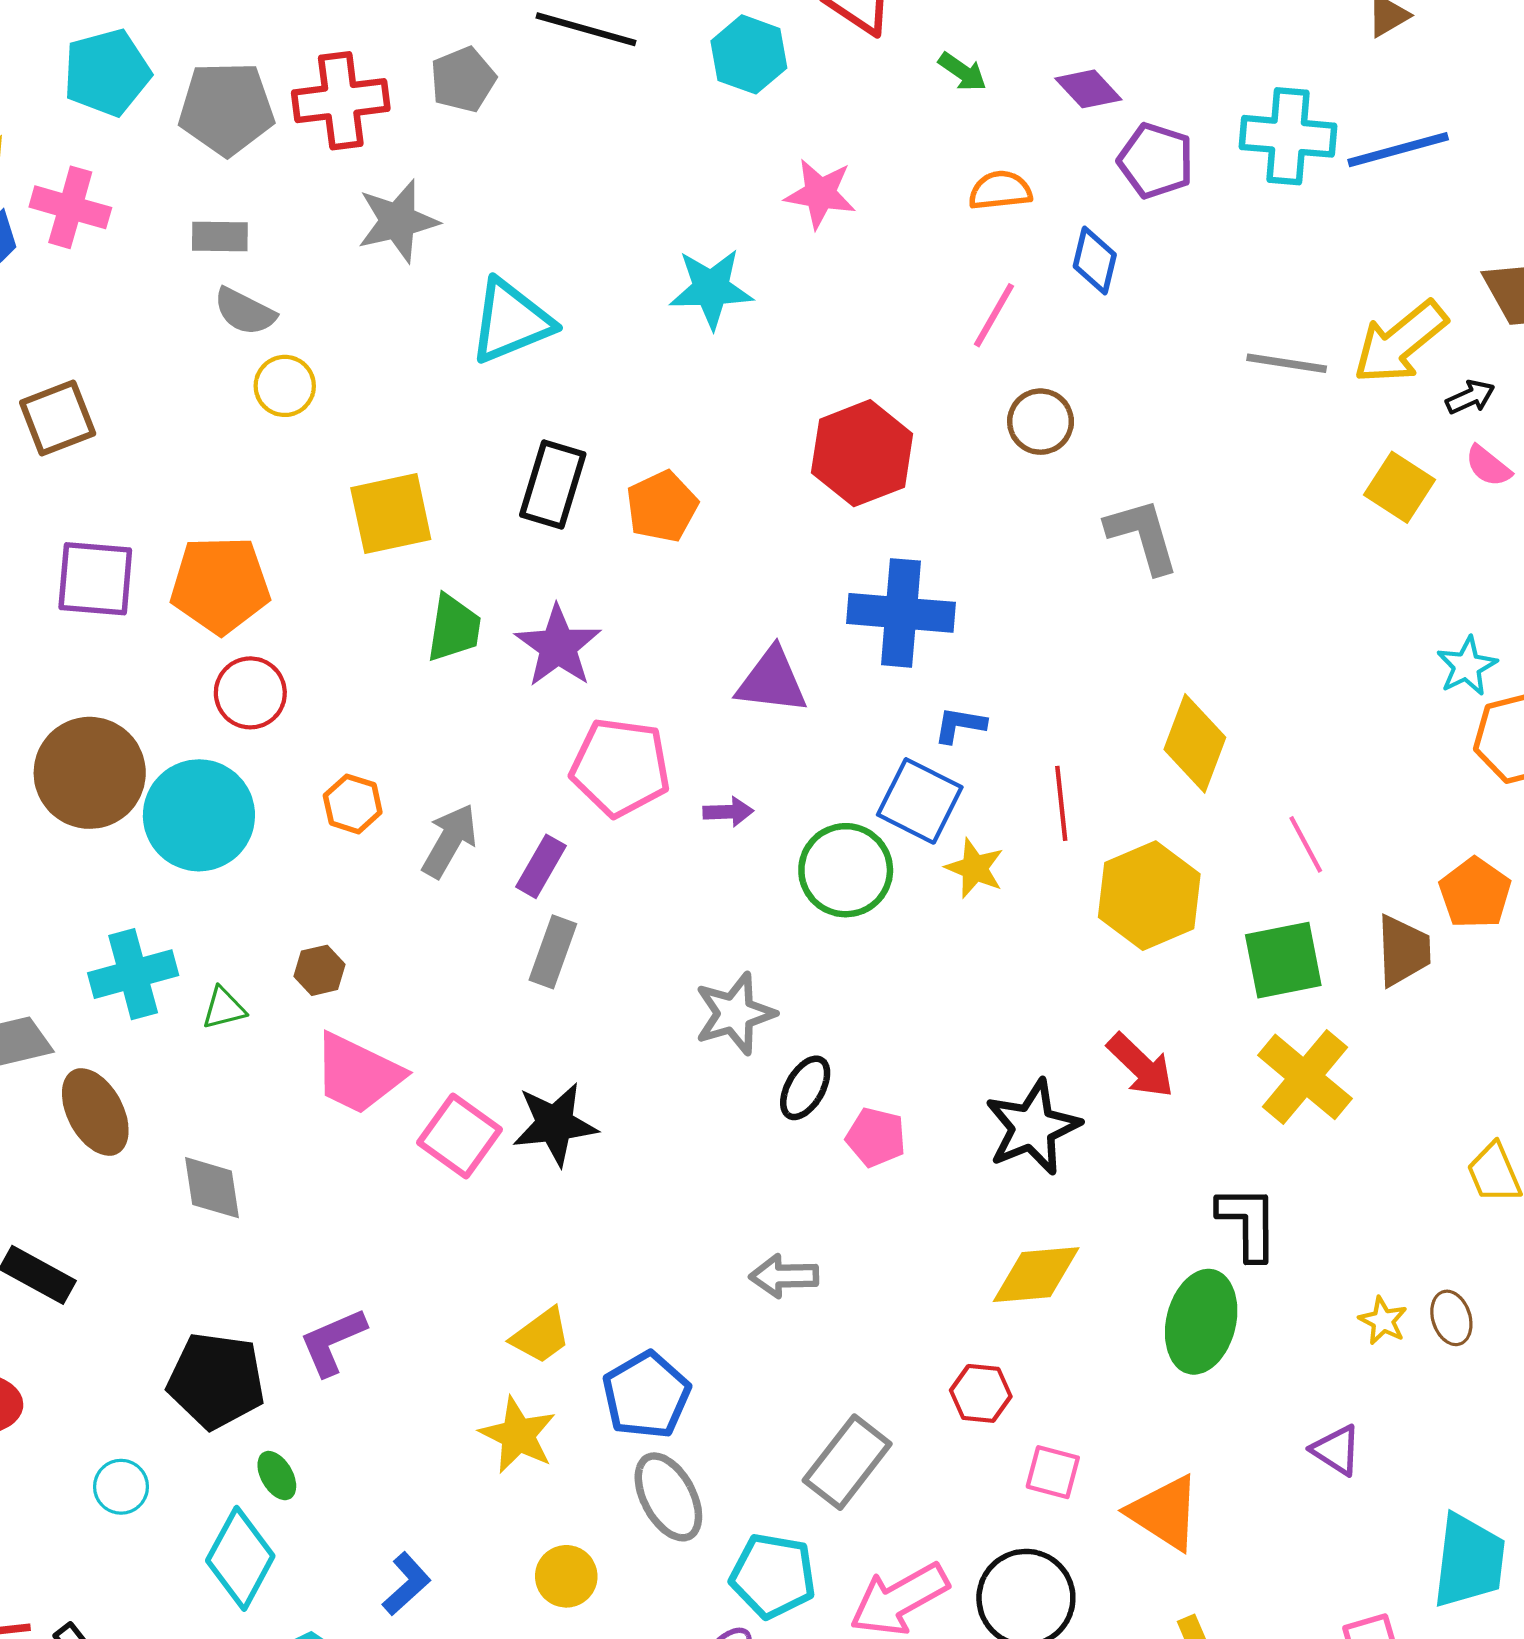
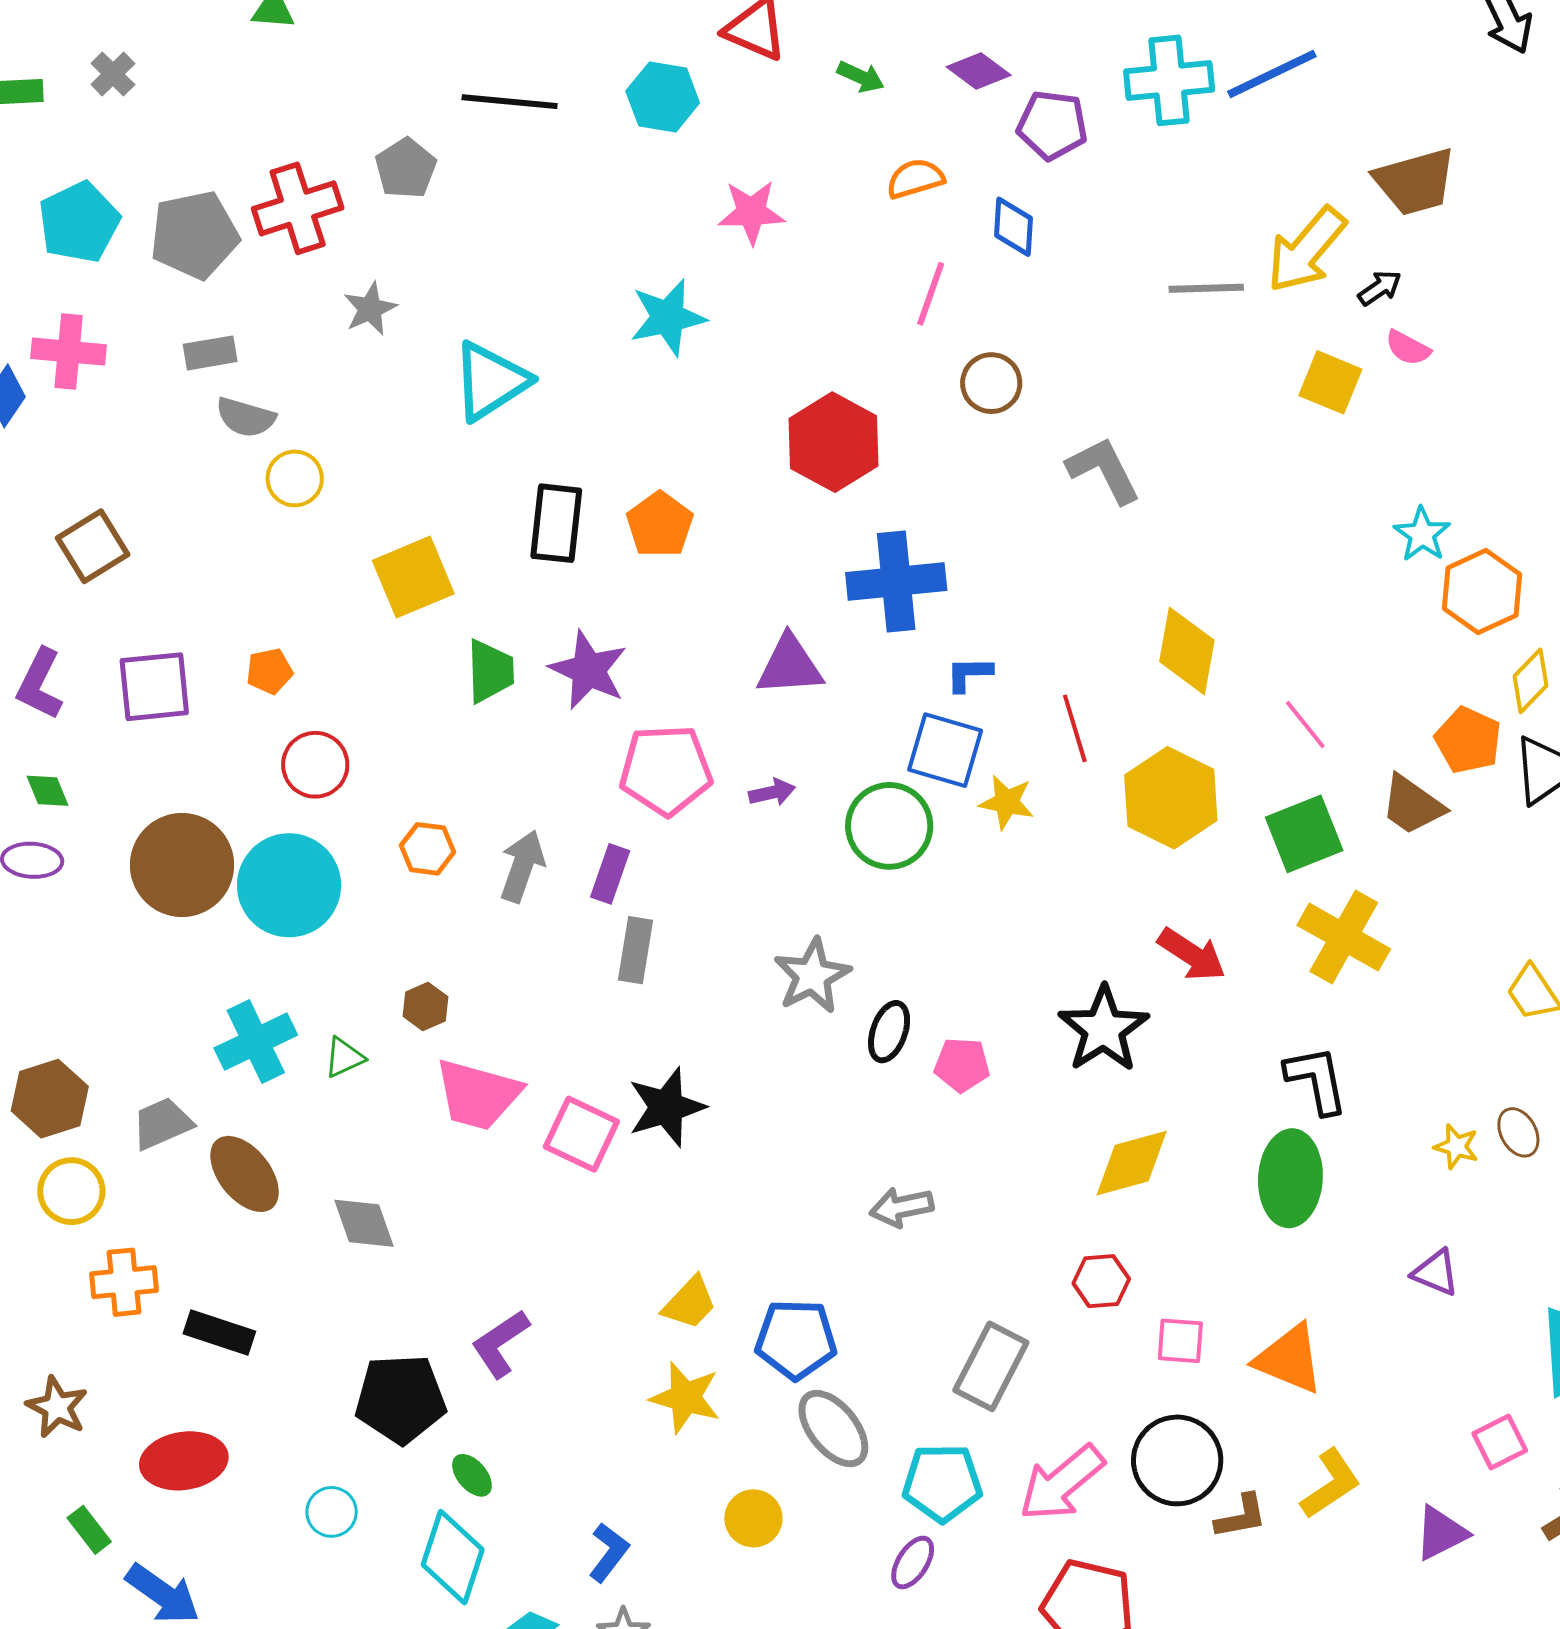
gray star: (398, 221) -> (370, 309), size x0.7
orange pentagon: (220, 585) -> (269, 671), size x0.5
brown trapezoid: (1403, 951) -> (1412, 805), turned 138
blue pentagon: (646, 1395) -> (796, 1339), turned -30

